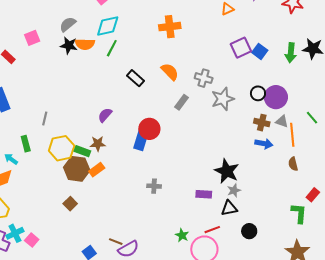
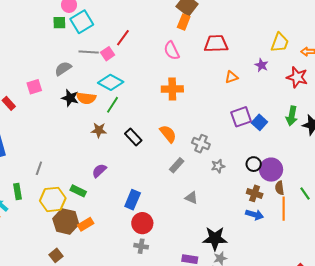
gray semicircle: (68, 24) -> (63, 69), moved
cyan diamond: (108, 26) -> (111, 82), turned 35
green arrow: (291, 53) -> (292, 116), moved
gray star: (223, 99) -> (218, 166), size x0.6
gray triangle: (282, 121) -> (191, 198), moved
red circle: (149, 129) -> (142, 223), moved
brown star: (98, 144) -> (99, 130), moved
green rectangle: (82, 151) -> (78, 191), moved
brown semicircle: (293, 164) -> (280, 188), moved
black star: (227, 171) -> (215, 238), turned -30

